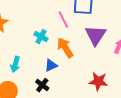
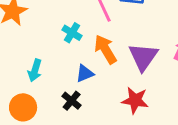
purple triangle: (96, 35) -> (143, 57), moved
red star: (98, 81) -> (135, 100), moved

